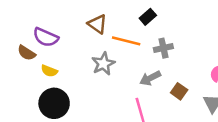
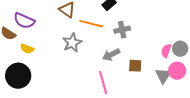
brown square: (179, 91) -> (135, 66), turned -32
black circle: (54, 103) -> (18, 76), moved

